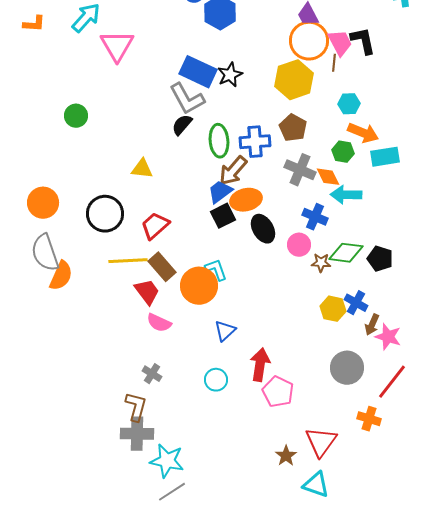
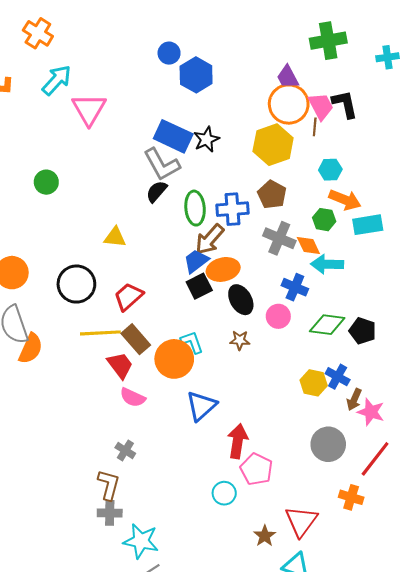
brown star: (321, 263) -> (240, 340), moved
blue triangle: (225, 331) -> (201, 406), size x1.4
cyan circle: (216, 380) -> (224, 493), moved
gray cross: (137, 434) -> (110, 513), size x0.7

